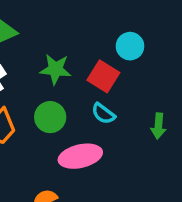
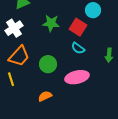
green circle: (50, 117) -> (48, 64), moved
pink ellipse: (80, 156) -> (77, 77), moved

